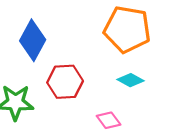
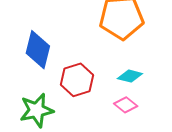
cyan diamond: (131, 80) -> (130, 76), moved

